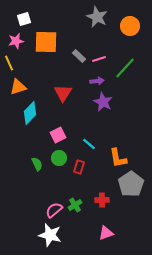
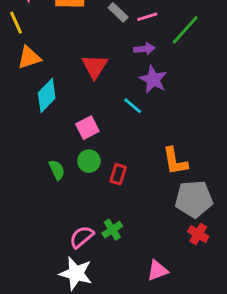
cyan line: (89, 144) -> (133, 106), moved
gray pentagon: (131, 184) -> (194, 199), turned 30
red cross: (102, 200) -> (198, 234), moved, turned 32

